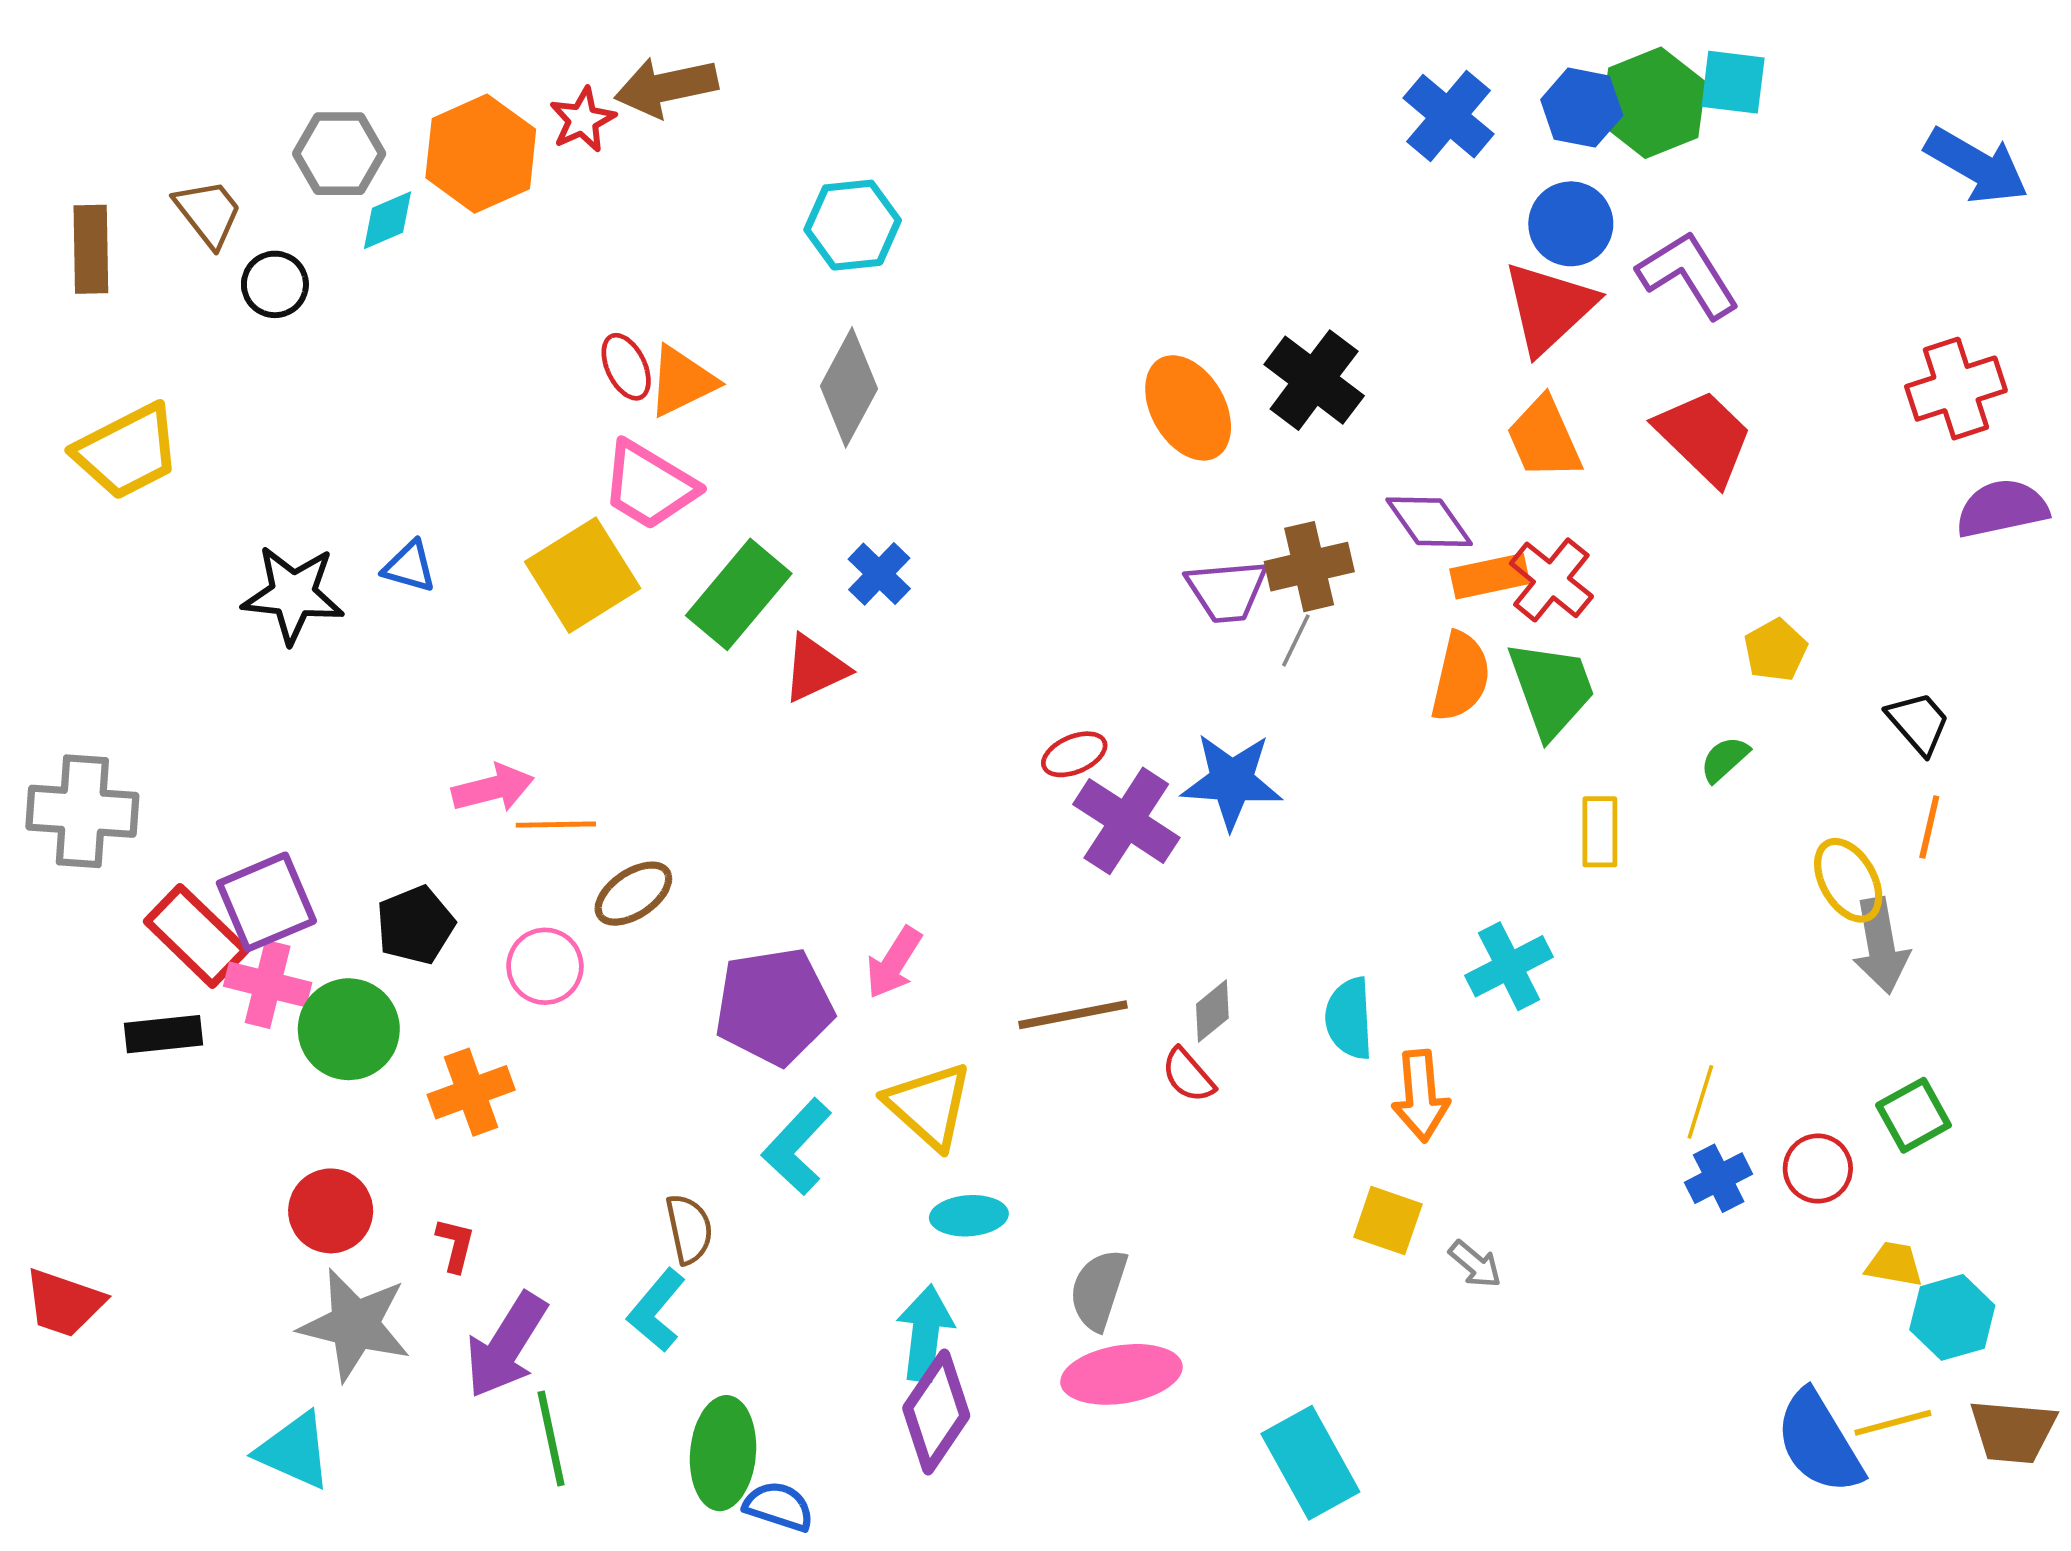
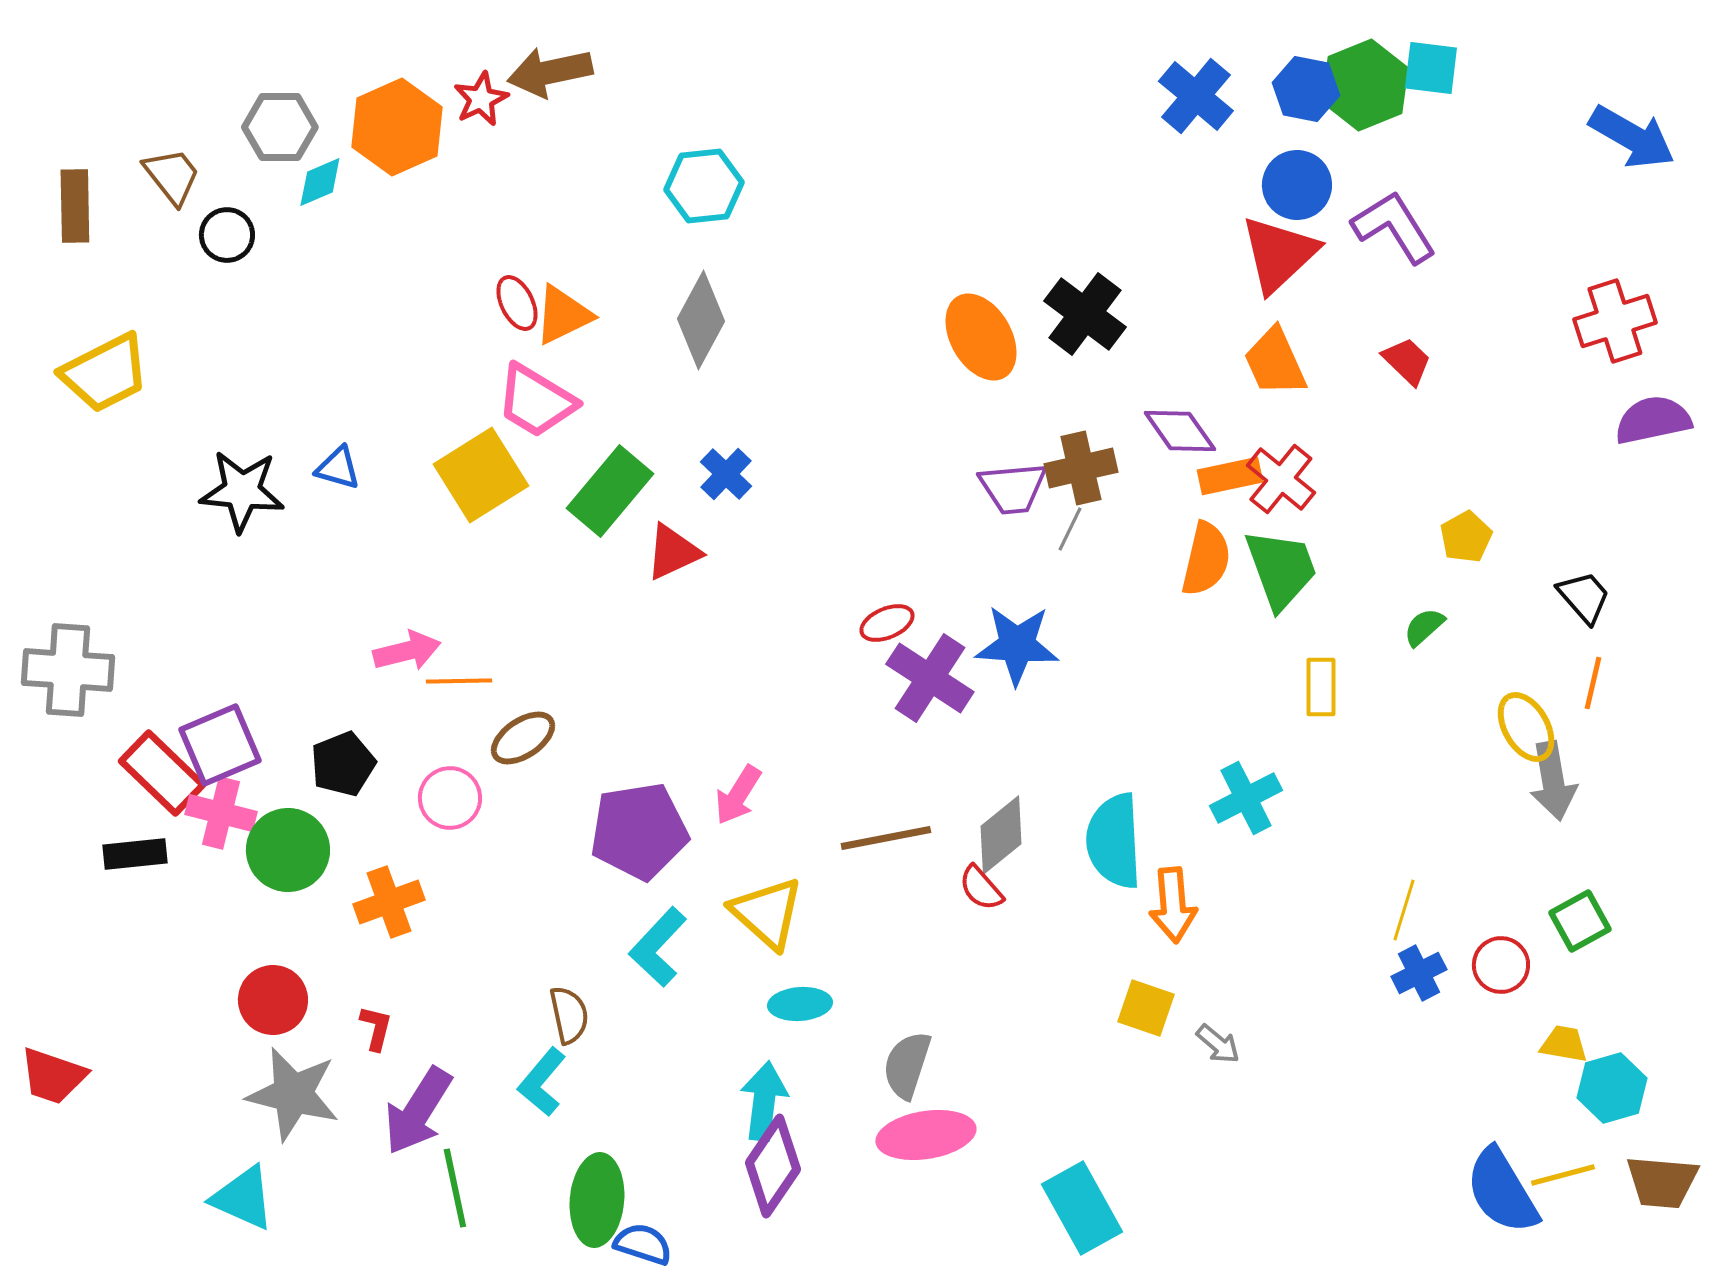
red trapezoid: (1704, 437) -> (1407, 361), size x0.6
gray diamond: (1212, 1011) -> (1001, 835), size x1.5
cyan semicircle: (1349, 1018) -> (1114, 841), size x1.4

